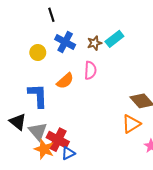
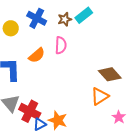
orange star: (44, 149) -> (58, 120), moved

